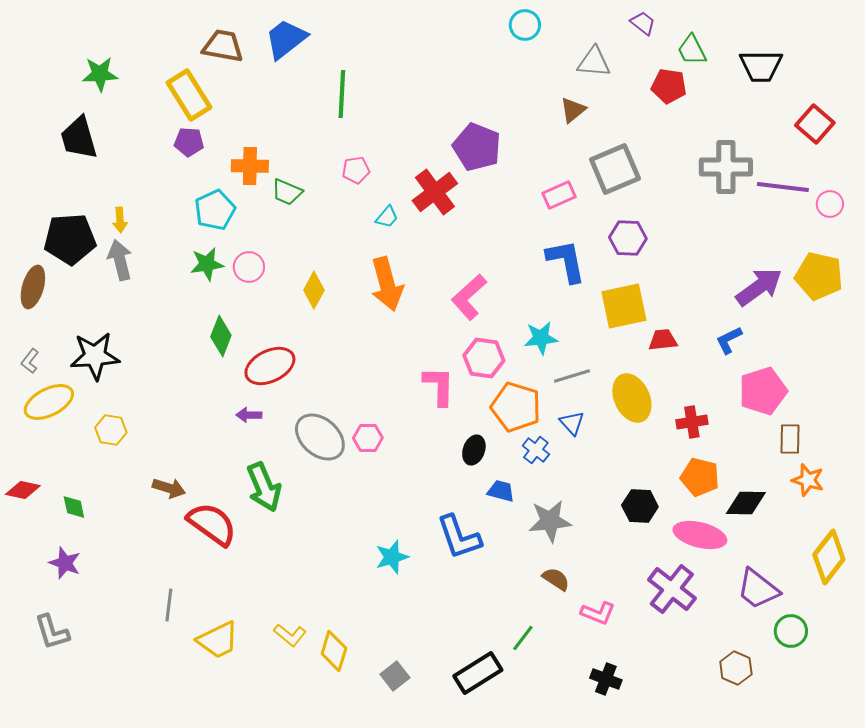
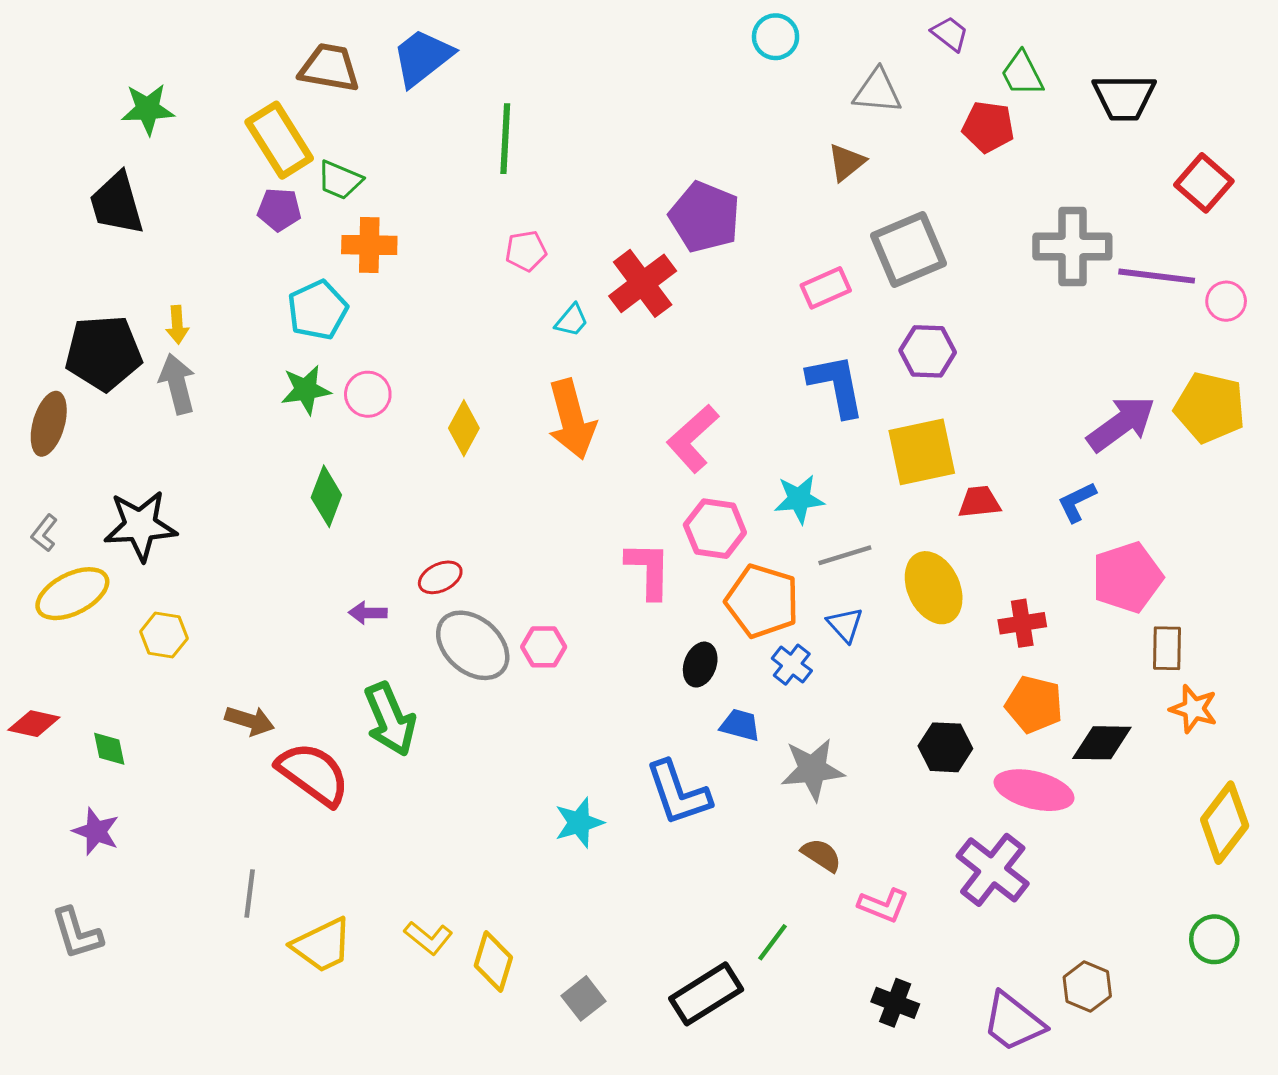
green trapezoid: (287, 192) -> (340, 180), moved
red ellipse: (270, 366) -> (440, 577), moved, size x0.6
purple trapezoid: (758, 589) -> (1013, 1022), moved
green circle: (791, 631) -> (1214, 939), moved

